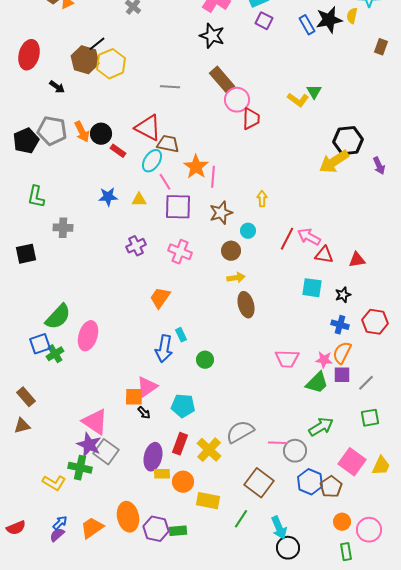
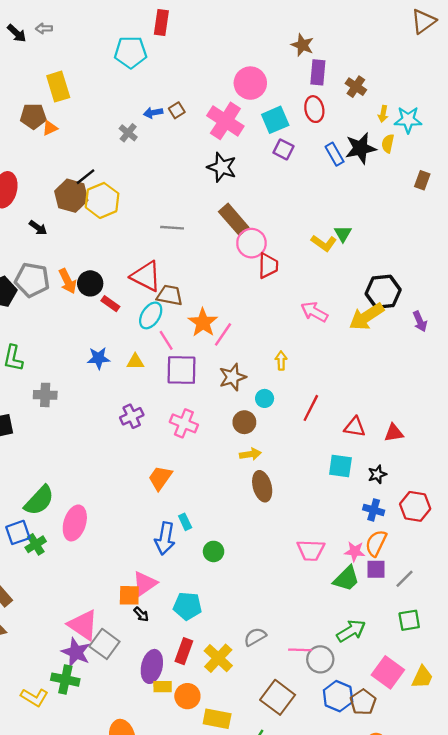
pink line: (213, 177) -> (223, 334), turned 30
pink arrow: (309, 237) -> (314, 312), moved
gray semicircle: (240, 432) -> (255, 637), size x0.7
gray square: (106, 452) -> (104, 644), moved

